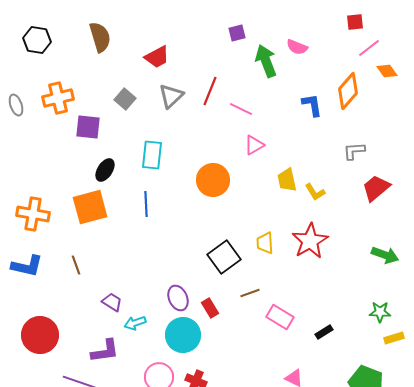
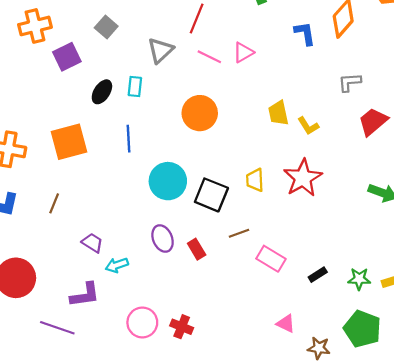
gray triangle: (171, 96) -> (160, 50), moved
pink line: (241, 109) -> (209, 57), moved
purple square: (88, 127) -> (67, 57), turned -32
pink triangle: (254, 145) -> (243, 52), moved
cyan rectangle: (152, 155) -> (135, 87), size x0.7
black ellipse: (105, 170) -> (102, 92), moved
black square: (224, 257) -> (211, 195), turned -32
brown line: (76, 265) -> (54, 203), turned 42
green star: (380, 312) -> (359, 279), moved
cyan circle: (183, 335) -> (168, 181), moved

